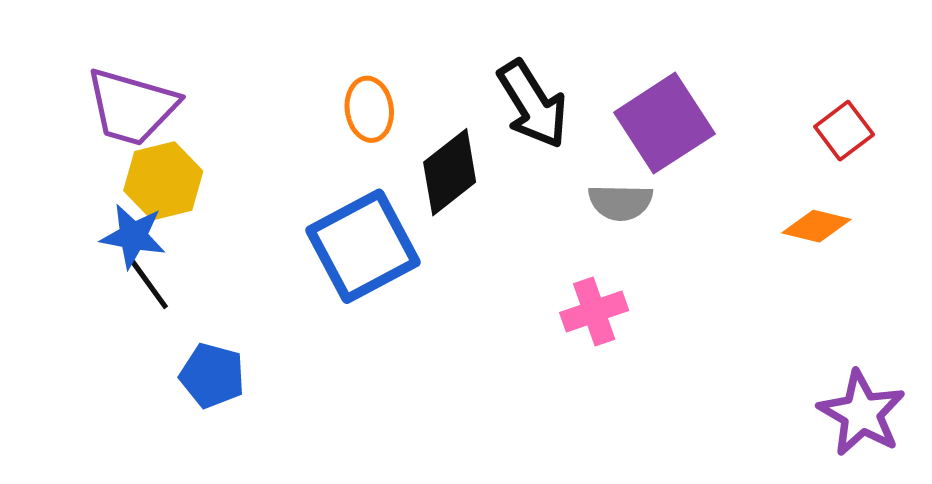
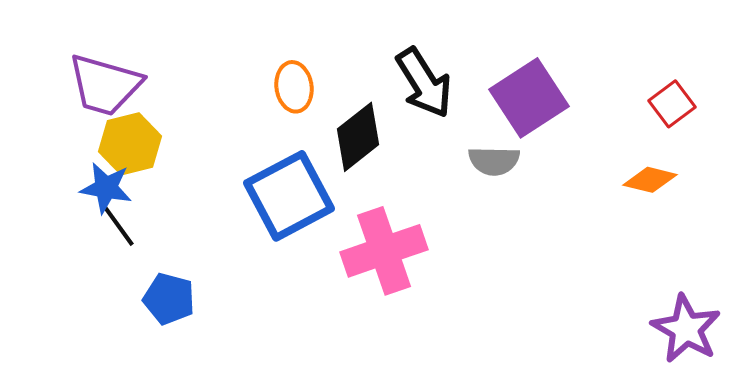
pink cross: (594, 312) -> (384, 251), moved, size x1.6

